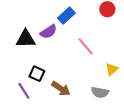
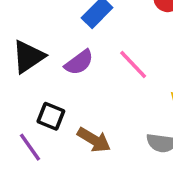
purple semicircle: (48, 32) -> (79, 62), moved
black triangle: (26, 39) -> (28, 57), turned -30

